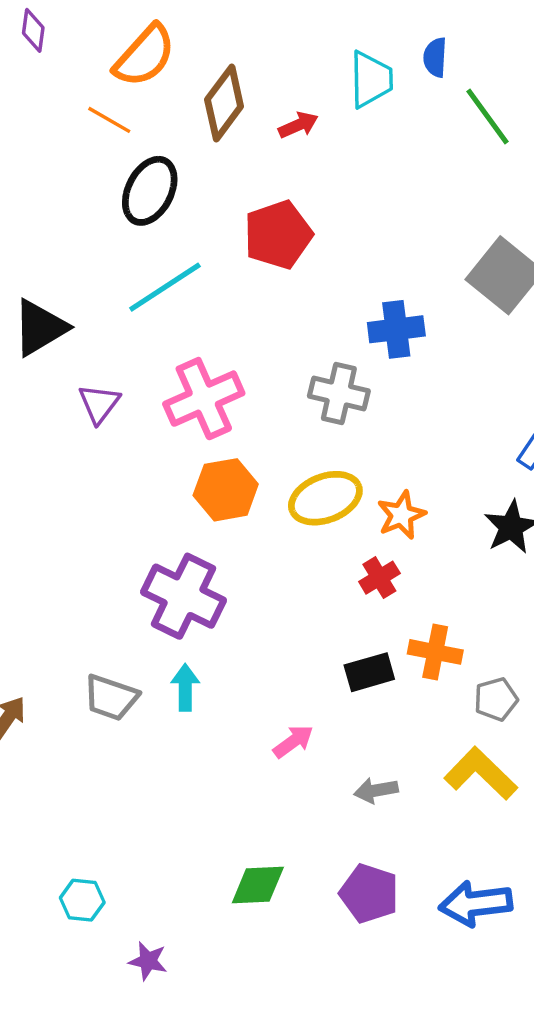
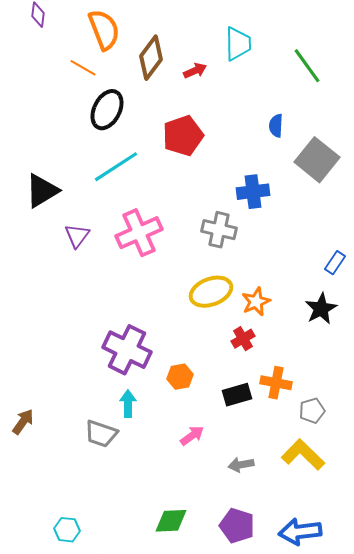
orange semicircle: (145, 56) -> (104, 30), turned -63
blue semicircle: (435, 57) -> (276, 126), moved
orange hexagon: (226, 490) -> (180, 377), moved, size x0.7
gray trapezoid: (111, 698) -> (101, 434), moved

